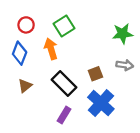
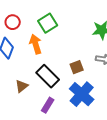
brown triangle: (25, 86) -> (22, 86), moved

